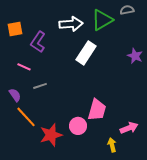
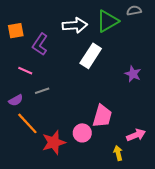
purple star: (135, 56) -> (133, 74), moved
purple semicircle: (15, 95) -> (16, 100), turned 96

